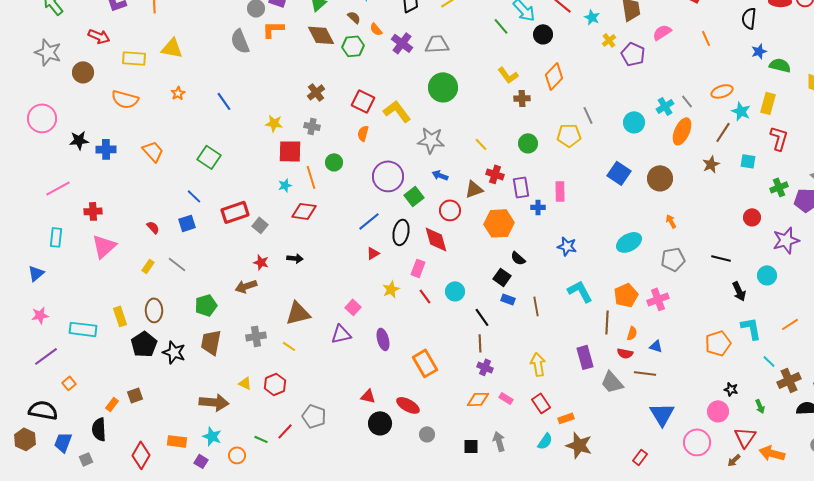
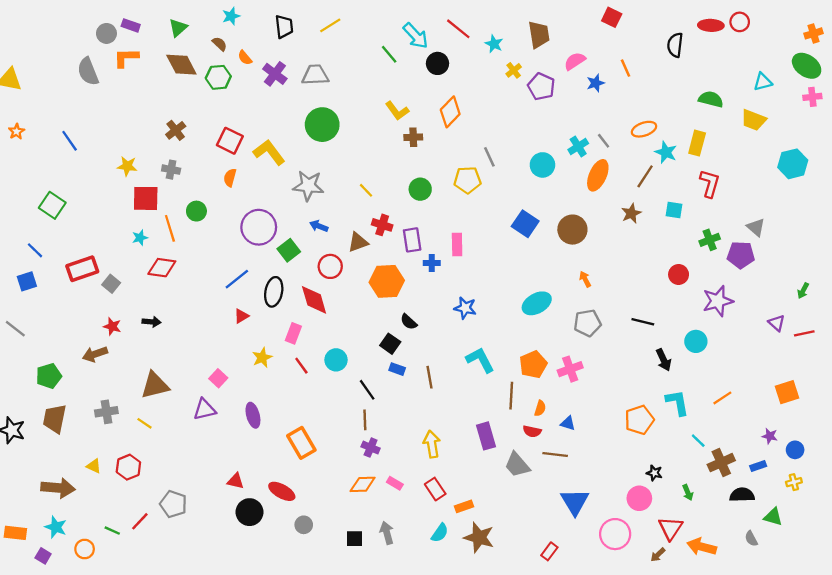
blue star: (759, 51) -> (596, 83), moved

